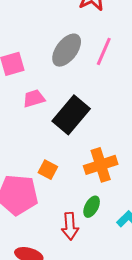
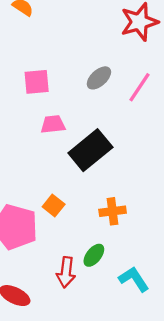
gray ellipse: (67, 50) -> (99, 78), size x0.7
orange cross: (101, 165) -> (113, 211), size x0.7

